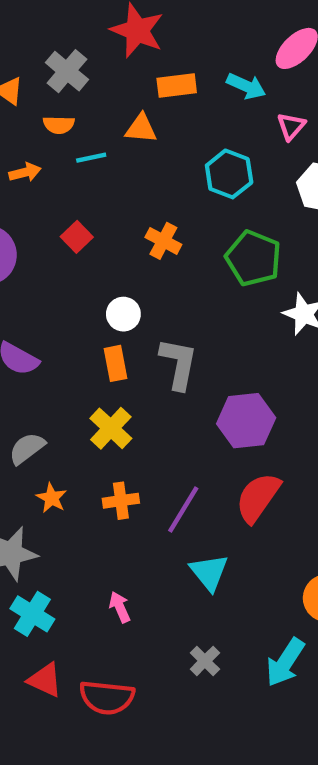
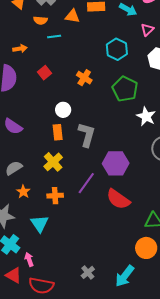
orange triangle: (141, 129) -> (72, 16), moved
orange arrow: (25, 172) -> (20, 49), moved
red semicircle: (258, 498) -> (118, 199), turned -95
purple line: (183, 510) -> (86, 183), moved
cyan triangle: (209, 572) -> (40, 224), moved
pink arrow: (120, 607) -> (29, 259), moved

